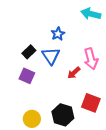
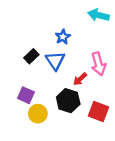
purple square: (27, 76) -> (26, 95), moved
black hexagon: (63, 115) -> (68, 101), moved
yellow circle: (32, 119) -> (38, 114), moved

